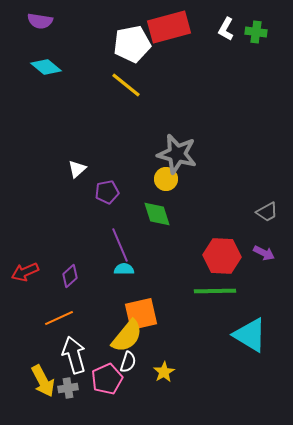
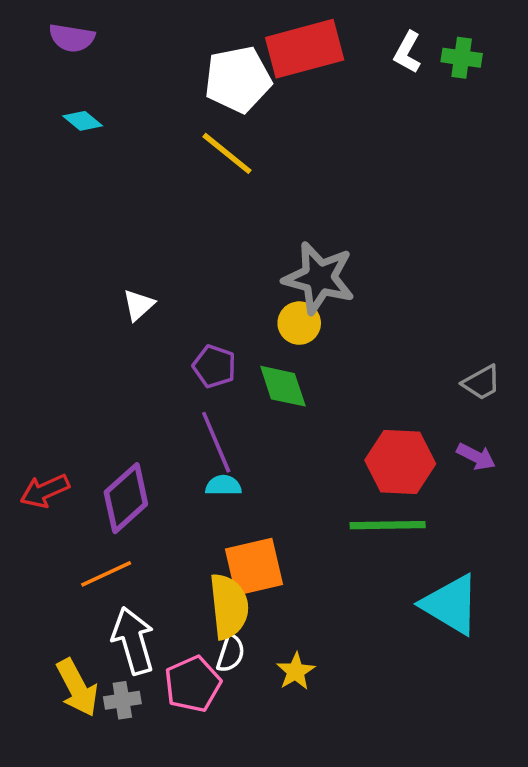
cyan diamond: (46, 67) -> (83, 121), size x0.7
purple pentagon: (107, 192) -> (214, 366), moved, turned 30
purple diamond: (70, 276) -> (126, 498), size x1.6
yellow semicircle: (127, 336) -> (229, 606), turned -45

